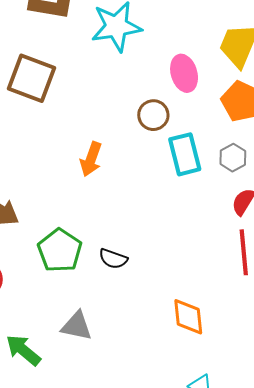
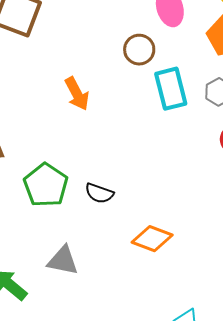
orange arrow: (91, 159) -> (77, 94), turned -48
orange diamond: (188, 317) -> (152, 239), moved, turned -63

